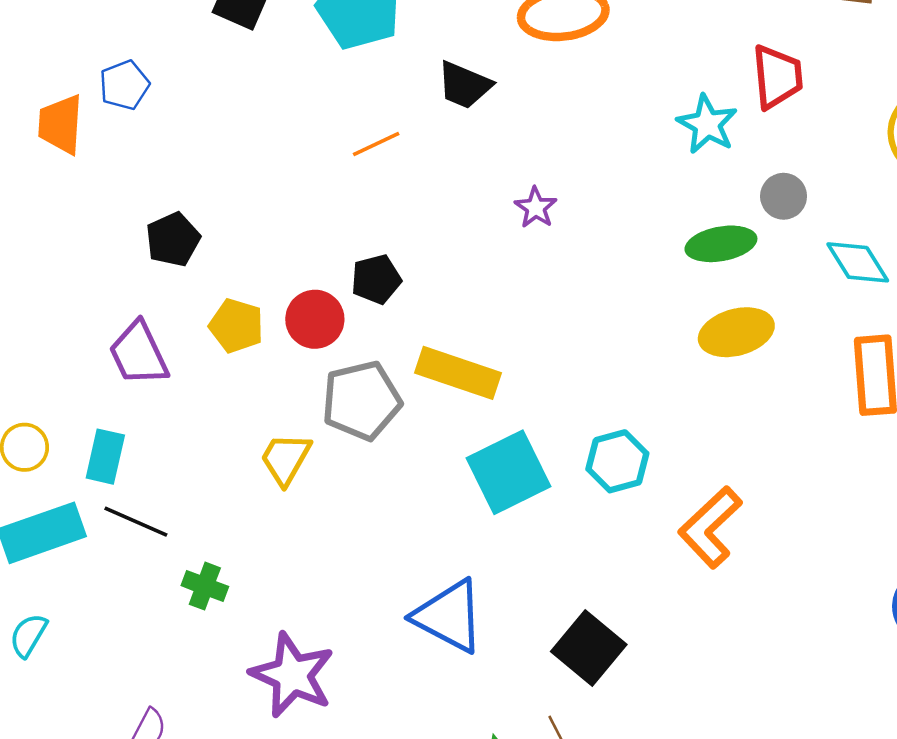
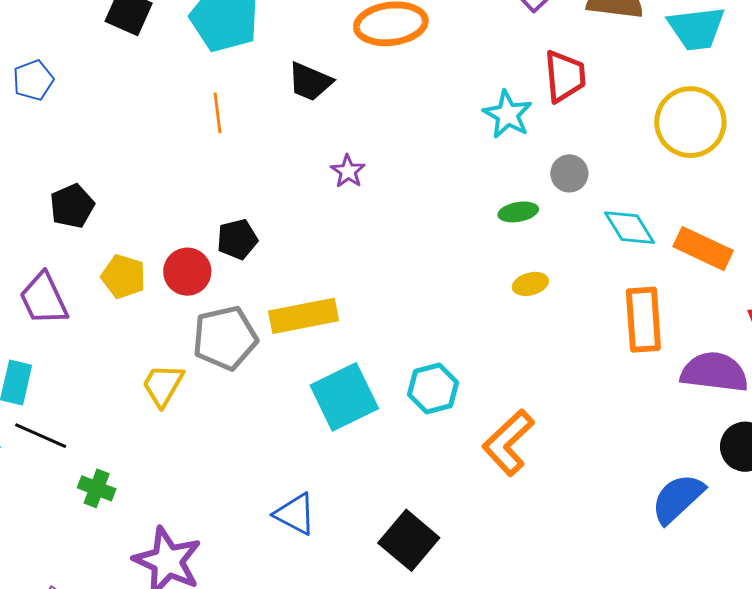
orange line: (376, 144) -> (218, 113), moved, turned -72
purple star: (536, 208) -> (348, 171), moved
green ellipse: (721, 244) -> (518, 212), size x0.7
yellow ellipse: (736, 332) -> (530, 284), size x0.6
yellow rectangle: (458, 373) -> (304, 316), turned -30
blue triangle: (449, 616) -> (295, 514), size x0.7

